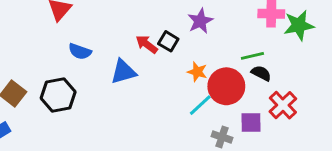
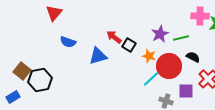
purple star: (200, 21) -> (160, 34), moved
black square: (168, 41) -> (129, 45), moved
green line: (252, 56) -> (181, 38), moved
black hexagon: (58, 95) -> (40, 80), moved

